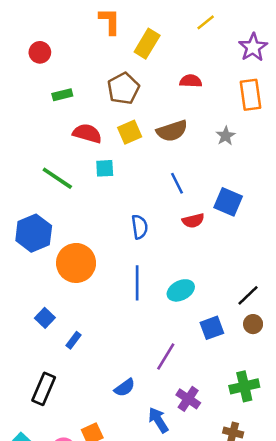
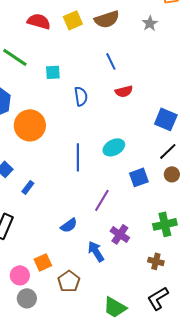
cyan square: (105, 168) -> (53, 72), moved
blue square: (228, 202) -> (166, 119), moved
blue line: (137, 283) -> (78, 157), moved

